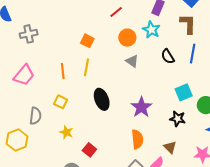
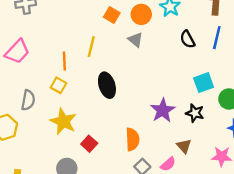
orange square: (87, 41) -> (112, 15), moved
gray triangle: (132, 61) -> (136, 40), moved
orange line: (63, 71) -> (64, 61), moved
purple star: (141, 107) -> (163, 110), moved
yellow star: (66, 132) -> (63, 121), size x1.6
orange semicircle: (137, 139) -> (132, 139), moved

